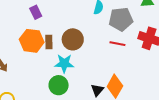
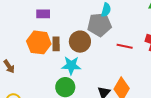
purple rectangle: (36, 12) -> (43, 14), turned -64
gray pentagon: (121, 19) -> (99, 25), moved

